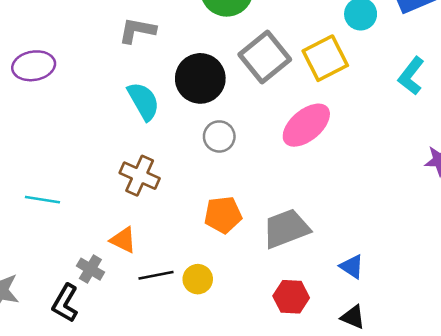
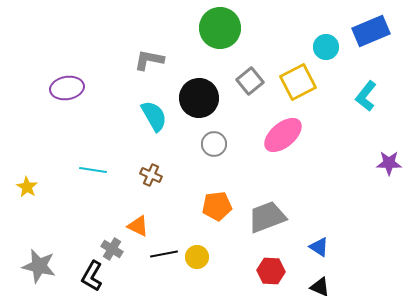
gray square: (265, 57) -> (250, 81), size x0.7
brown cross: (140, 176) -> (151, 175), size x0.7
cyan line: (42, 200) -> (93, 170), moved

